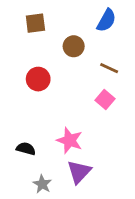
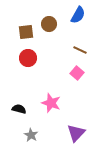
brown square: (35, 23) -> (26, 32), moved
brown circle: (74, 46) -> (49, 24), moved
purple triangle: (79, 172) -> (76, 133), moved

